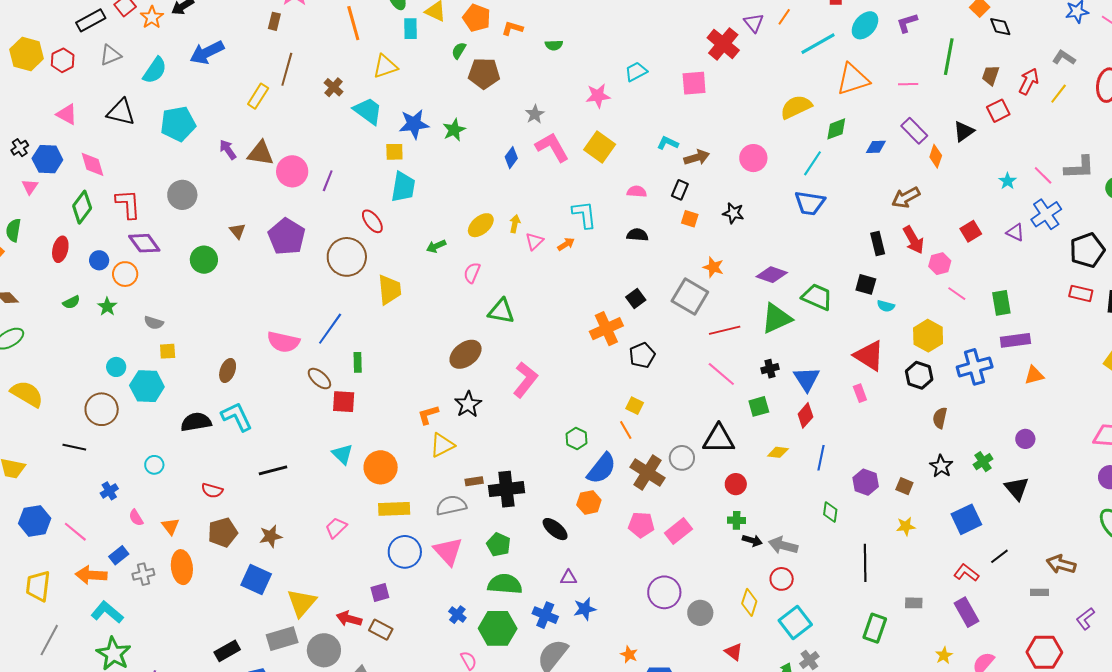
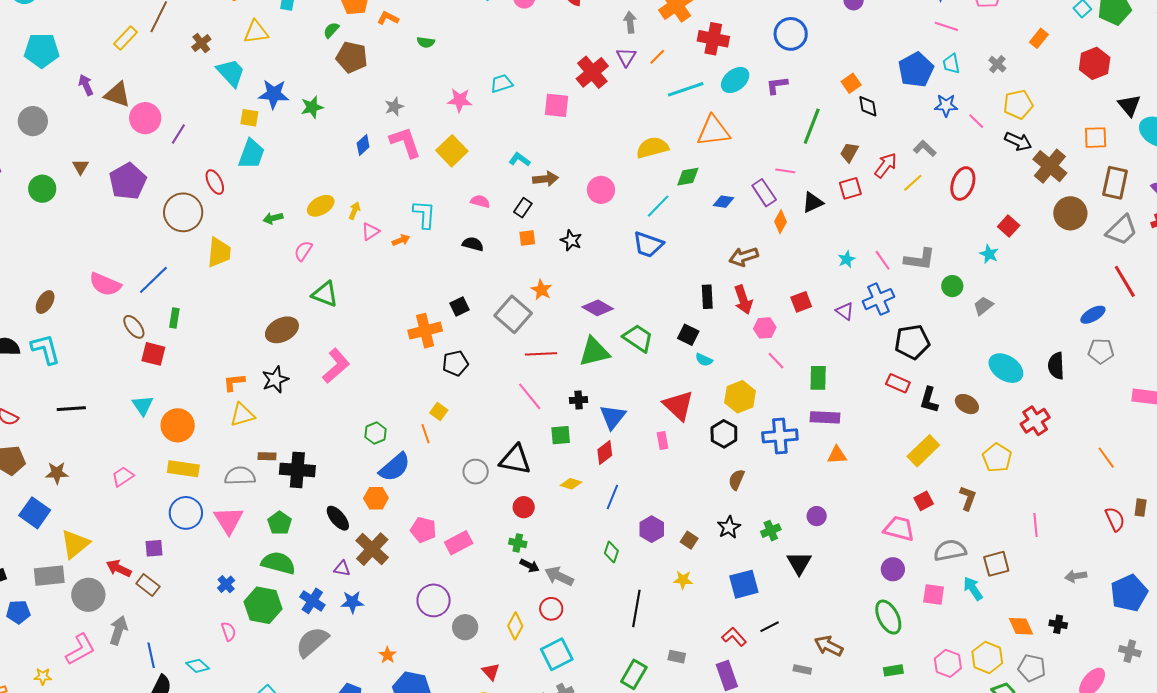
pink line: (908, 84) -> (785, 171), moved
orange square: (690, 219) -> (527, 238), turned -36
brown cross: (648, 473) -> (372, 549), moved

